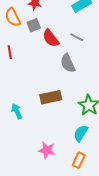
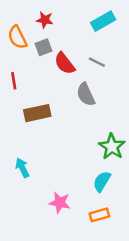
brown rectangle: (51, 97) -> (37, 113), moved
cyan arrow: (17, 111) -> (22, 168), moved
orange rectangle: (79, 160) -> (99, 215), turned 49

